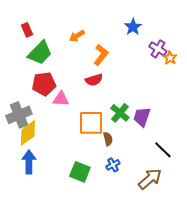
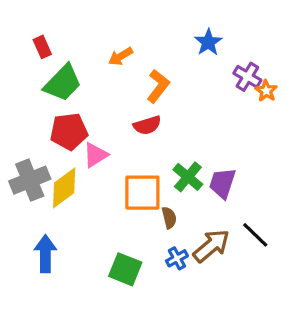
pink triangle: (61, 99) -> (96, 155), turned -36
yellow diamond: (28, 133) -> (64, 188), moved
brown arrow: (150, 179) -> (211, 246), moved

